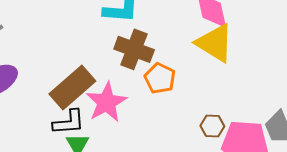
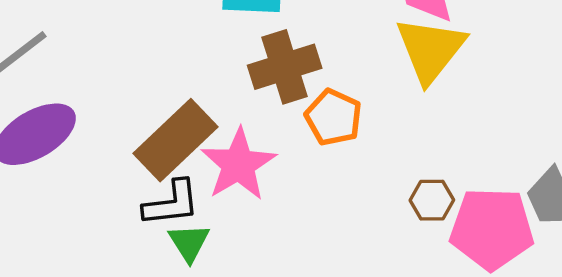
yellow triangle: (215, 43) -> (431, 50), turned 39
brown cross: (134, 49) -> (285, 67), turned -36

